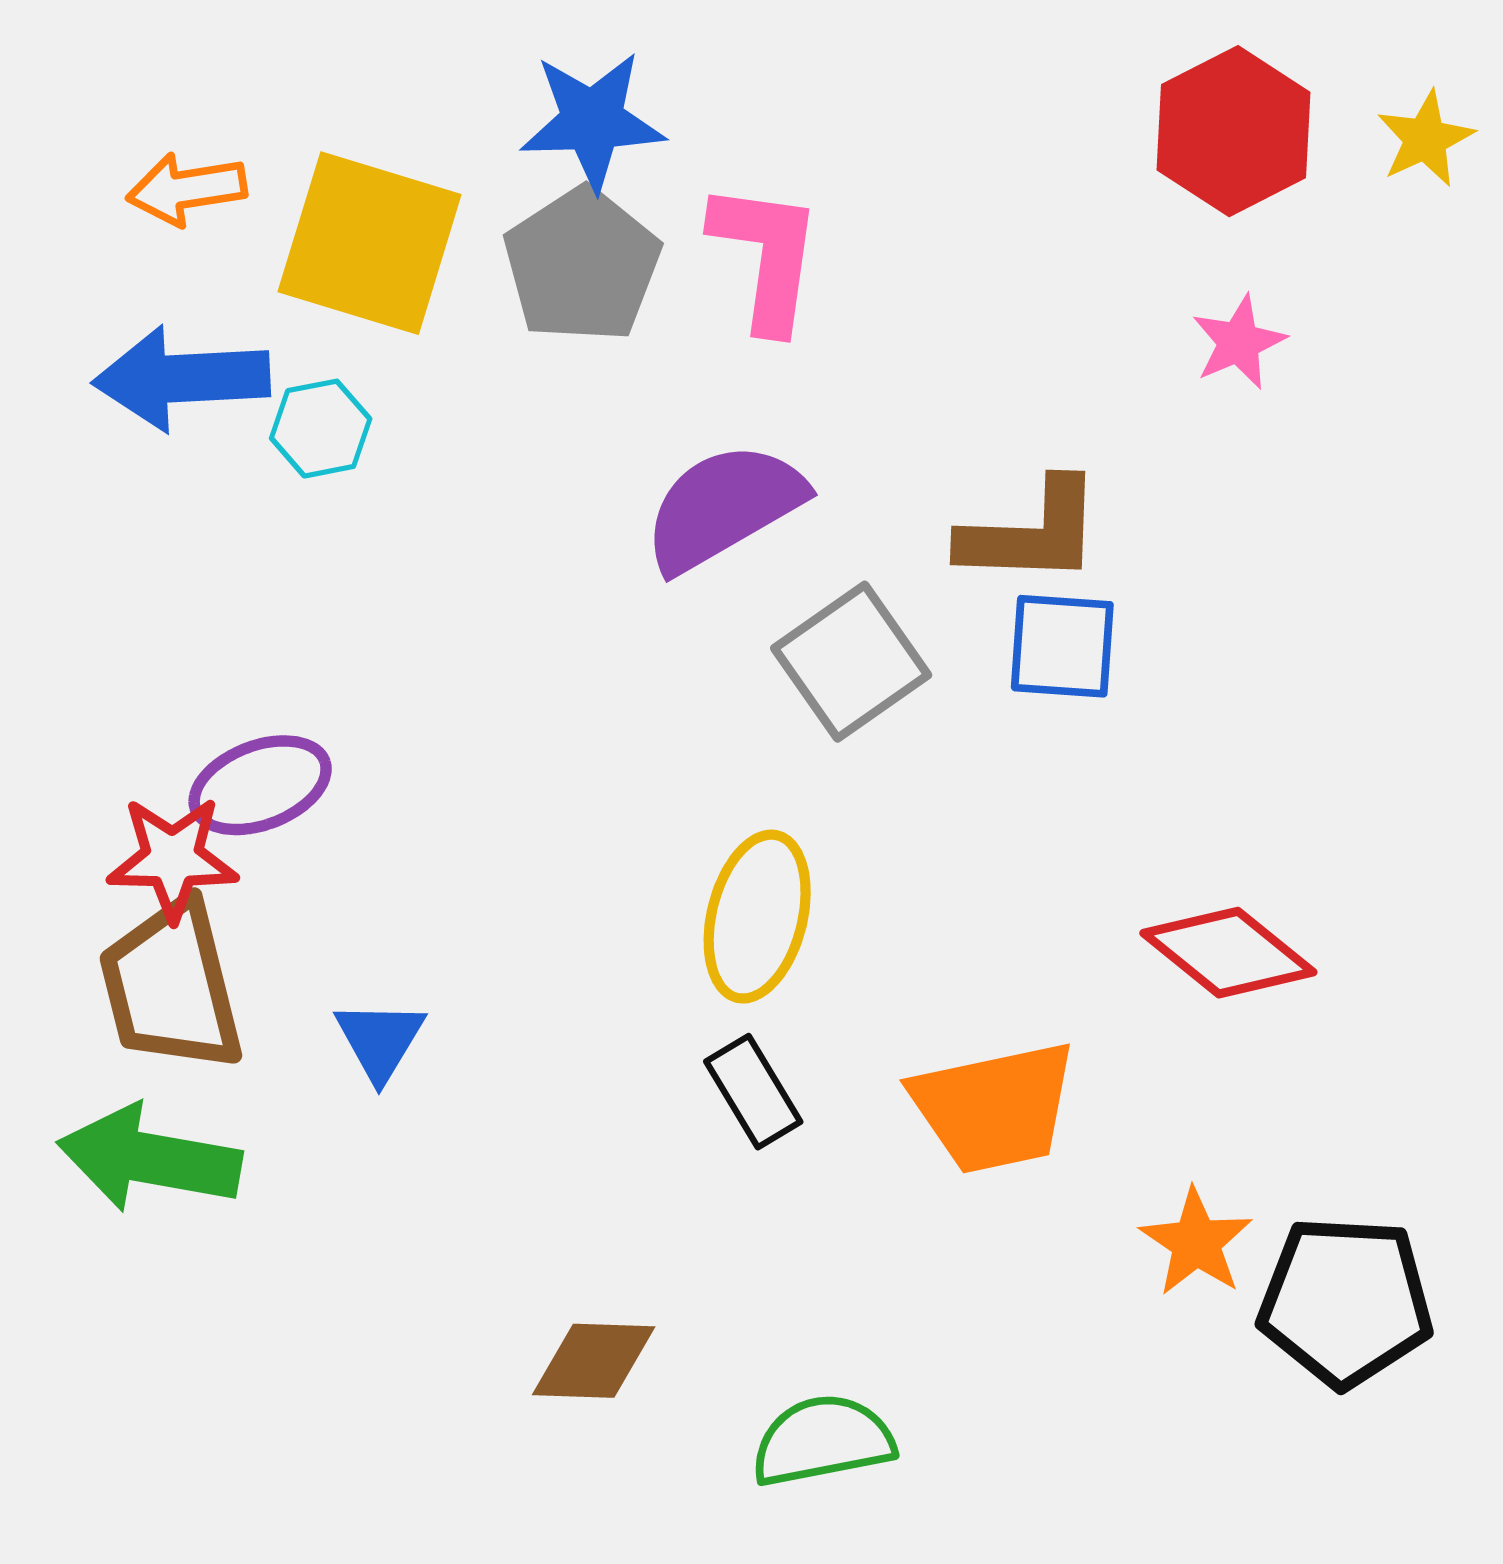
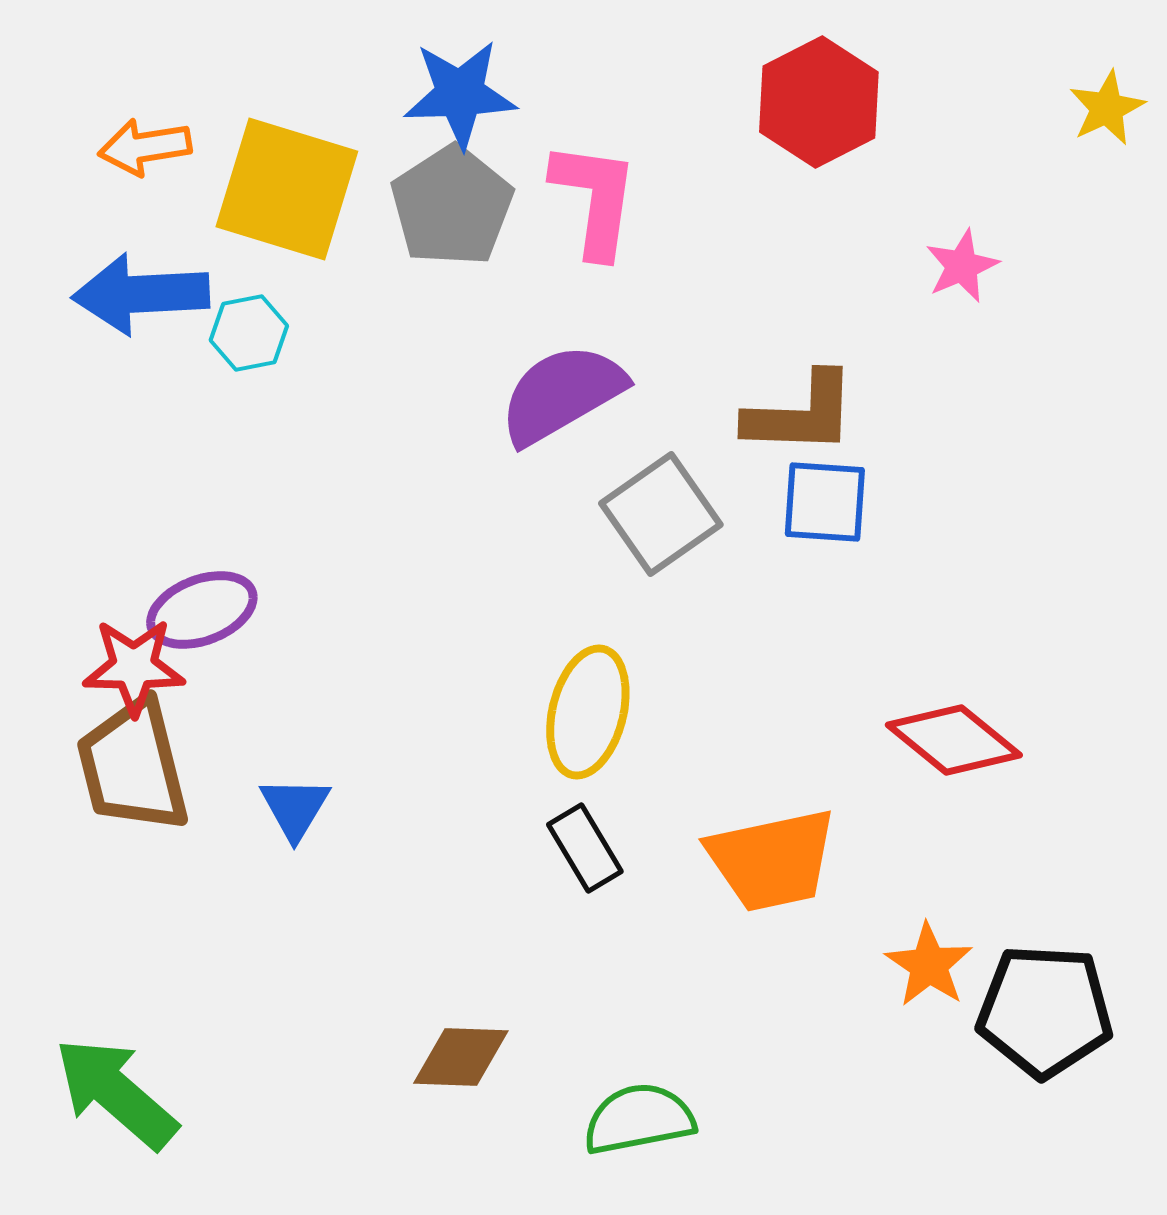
red hexagon: (1234, 131) -> (819, 102), moved
green arrow: (149, 1159) -> (116, 1093), moved, turned 31

